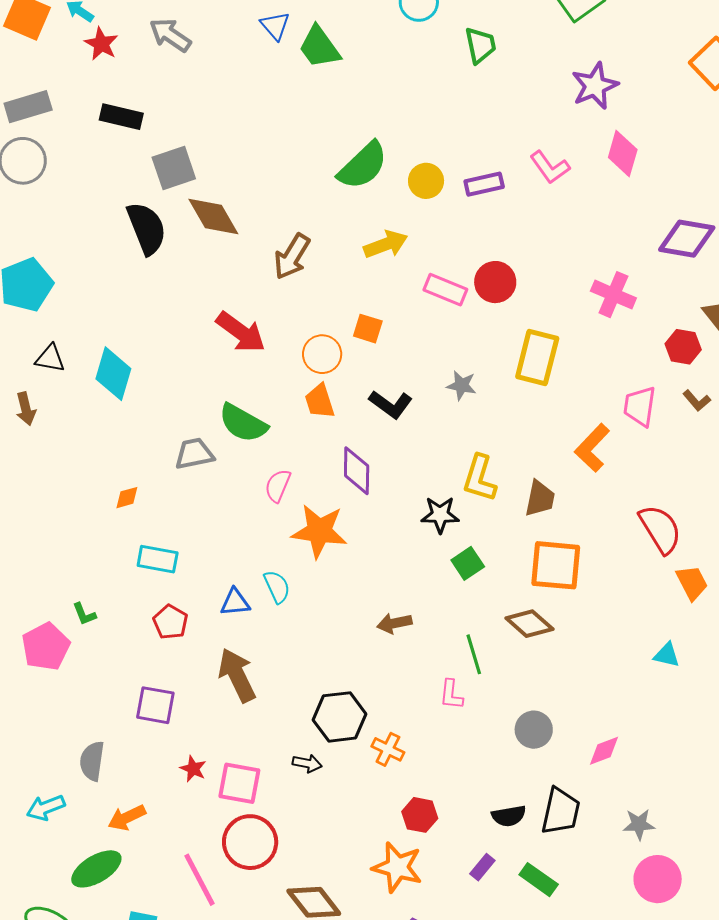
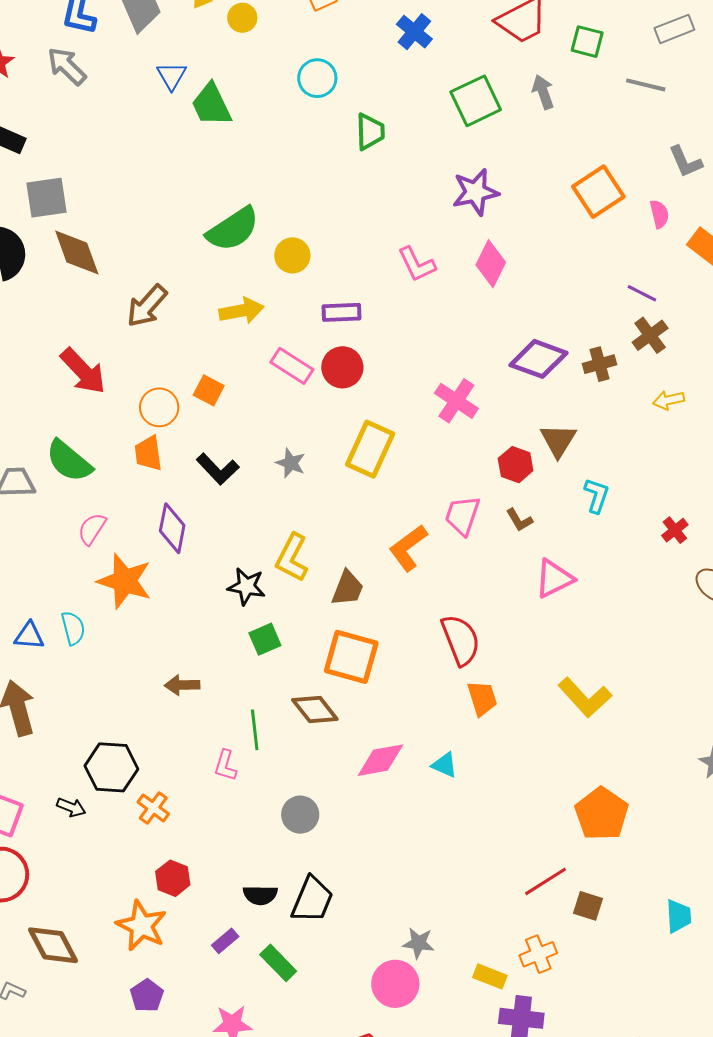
purple rectangle: (484, 184) -> (342, 312), moved
pink diamond: (604, 751) -> (380, 760), moved, size x1.4
gray star: (639, 824) -> (418, 943), moved

